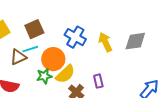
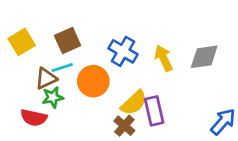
yellow semicircle: (65, 74) -> (134, 103), moved
green star: (44, 76) -> (53, 97), moved
purple rectangle: (98, 81) -> (154, 111), size x1.5

